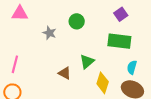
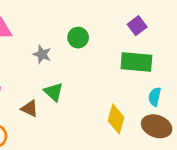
green triangle: (87, 62) -> (54, 92), moved, turned -35
brown triangle: (65, 73) -> (30, 109), moved

